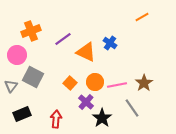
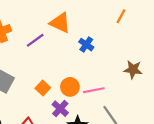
orange line: (142, 17) -> (121, 16), turned -32
orange triangle: (86, 52) -> (60, 23), moved
brown star: (144, 83) -> (133, 70), moved, turned -30

